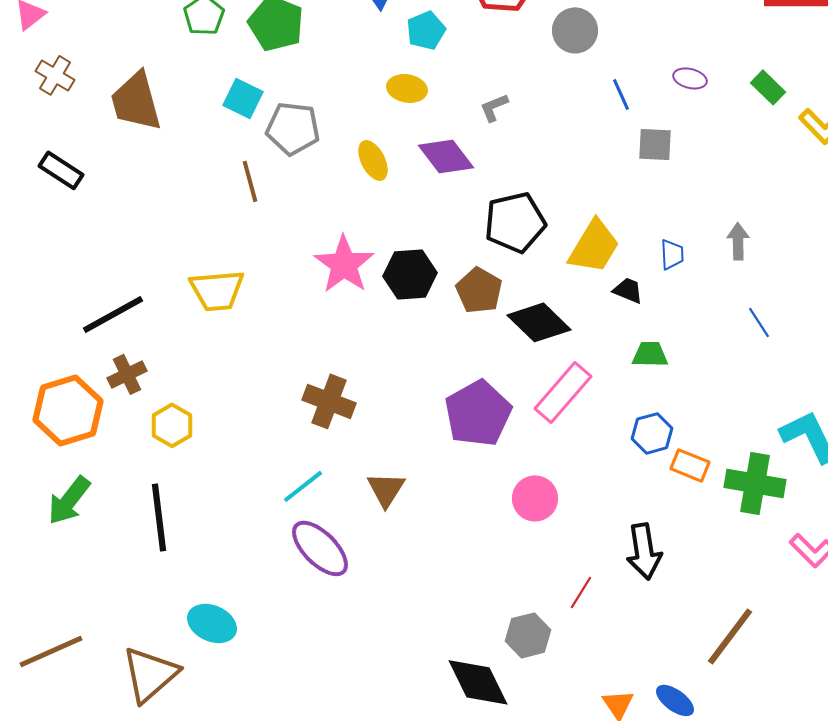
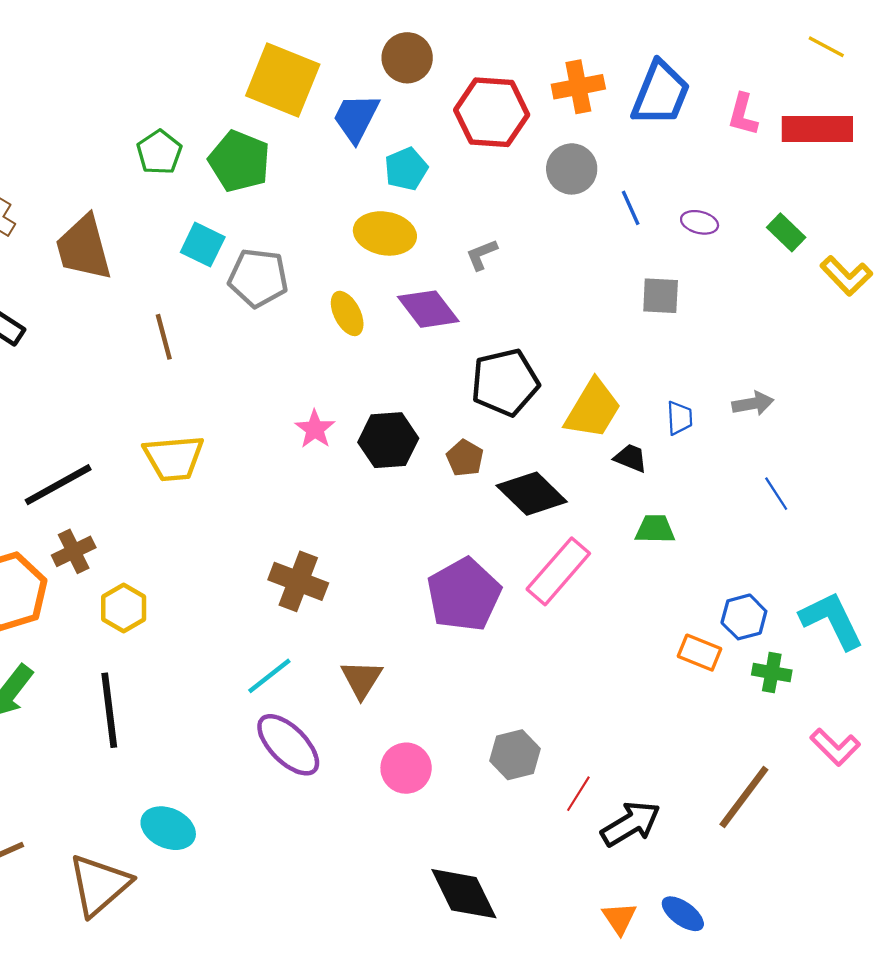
yellow ellipse: (407, 88) -> (385, 233), size x1.4
blue line: (621, 94) -> (631, 208), moved
brown line: (250, 181) -> (164, 337), moved
gray arrow: (738, 241) -> (753, 404), turned 81
pink star: (344, 264) -> (315, 429), size x0.6
brown pentagon: (479, 290) -> (465, 458), size x0.7
blue hexagon: (652, 433) -> (744, 617), moved
green cross: (755, 483) -> (772, 673), size x0.6
pink circle: (535, 498) -> (406, 768), moved
black arrow: (644, 551) -> (631, 824), moved, turned -112
gray hexagon: (528, 635) -> (515, 755), moved
brown line: (730, 636) -> (744, 797), moved

